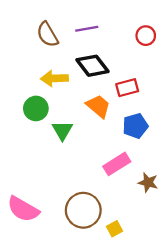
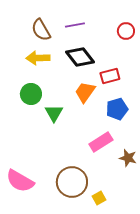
yellow arrow: (54, 78) -> (38, 58), moved
orange trapezoid: (98, 106) -> (85, 92), turned -95

